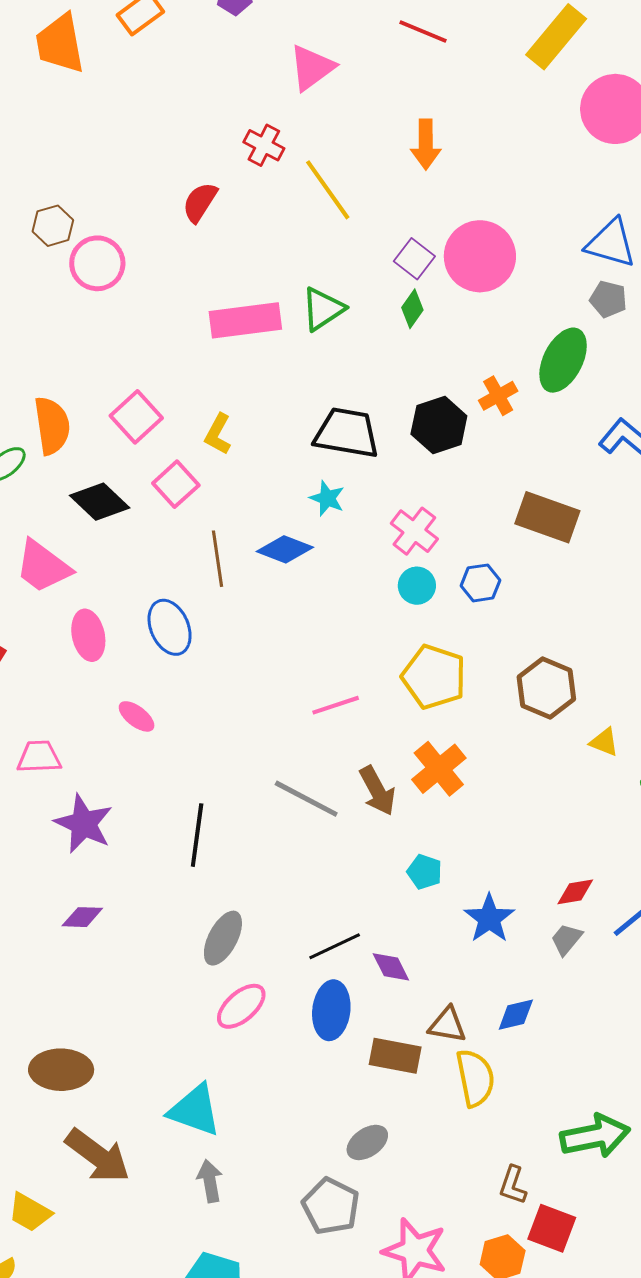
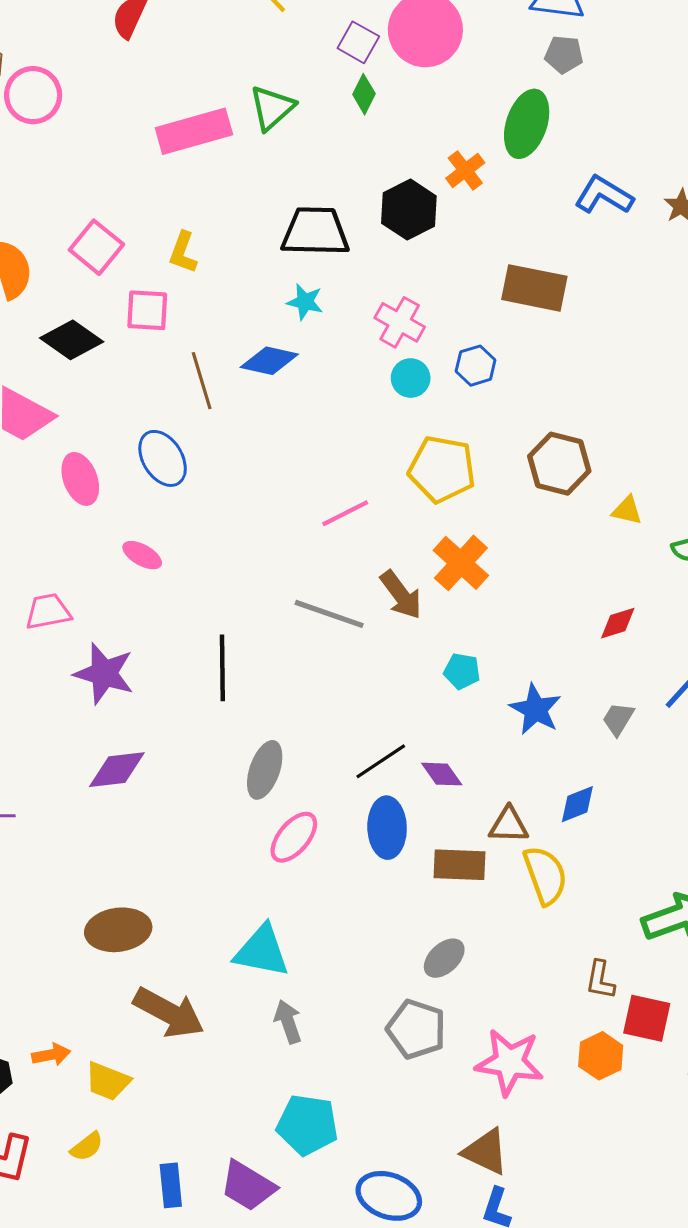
pink square: (176, 484) -> (147, 310), turned -36
red diamond: (575, 892) -> (618, 623), moved
purple diamond: (82, 917) -> (117, 770), size x1.4

